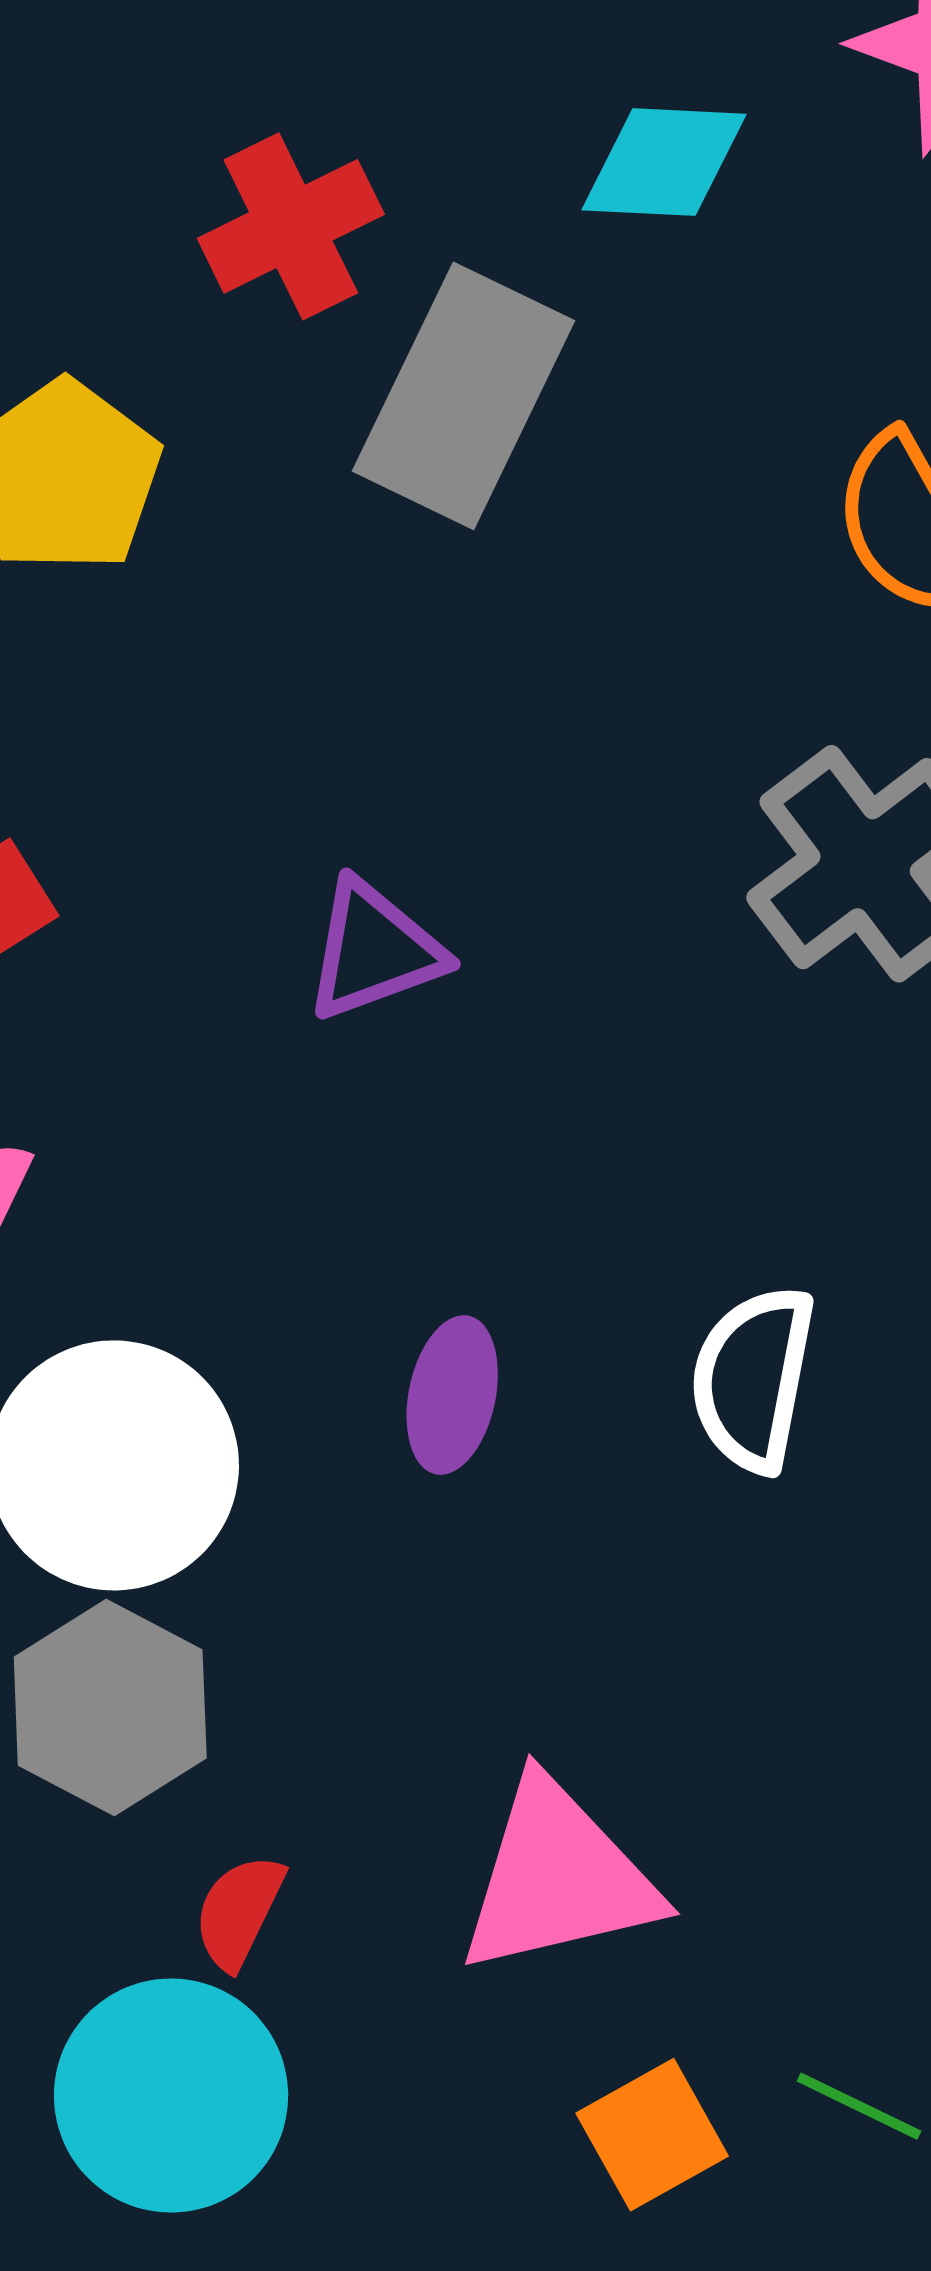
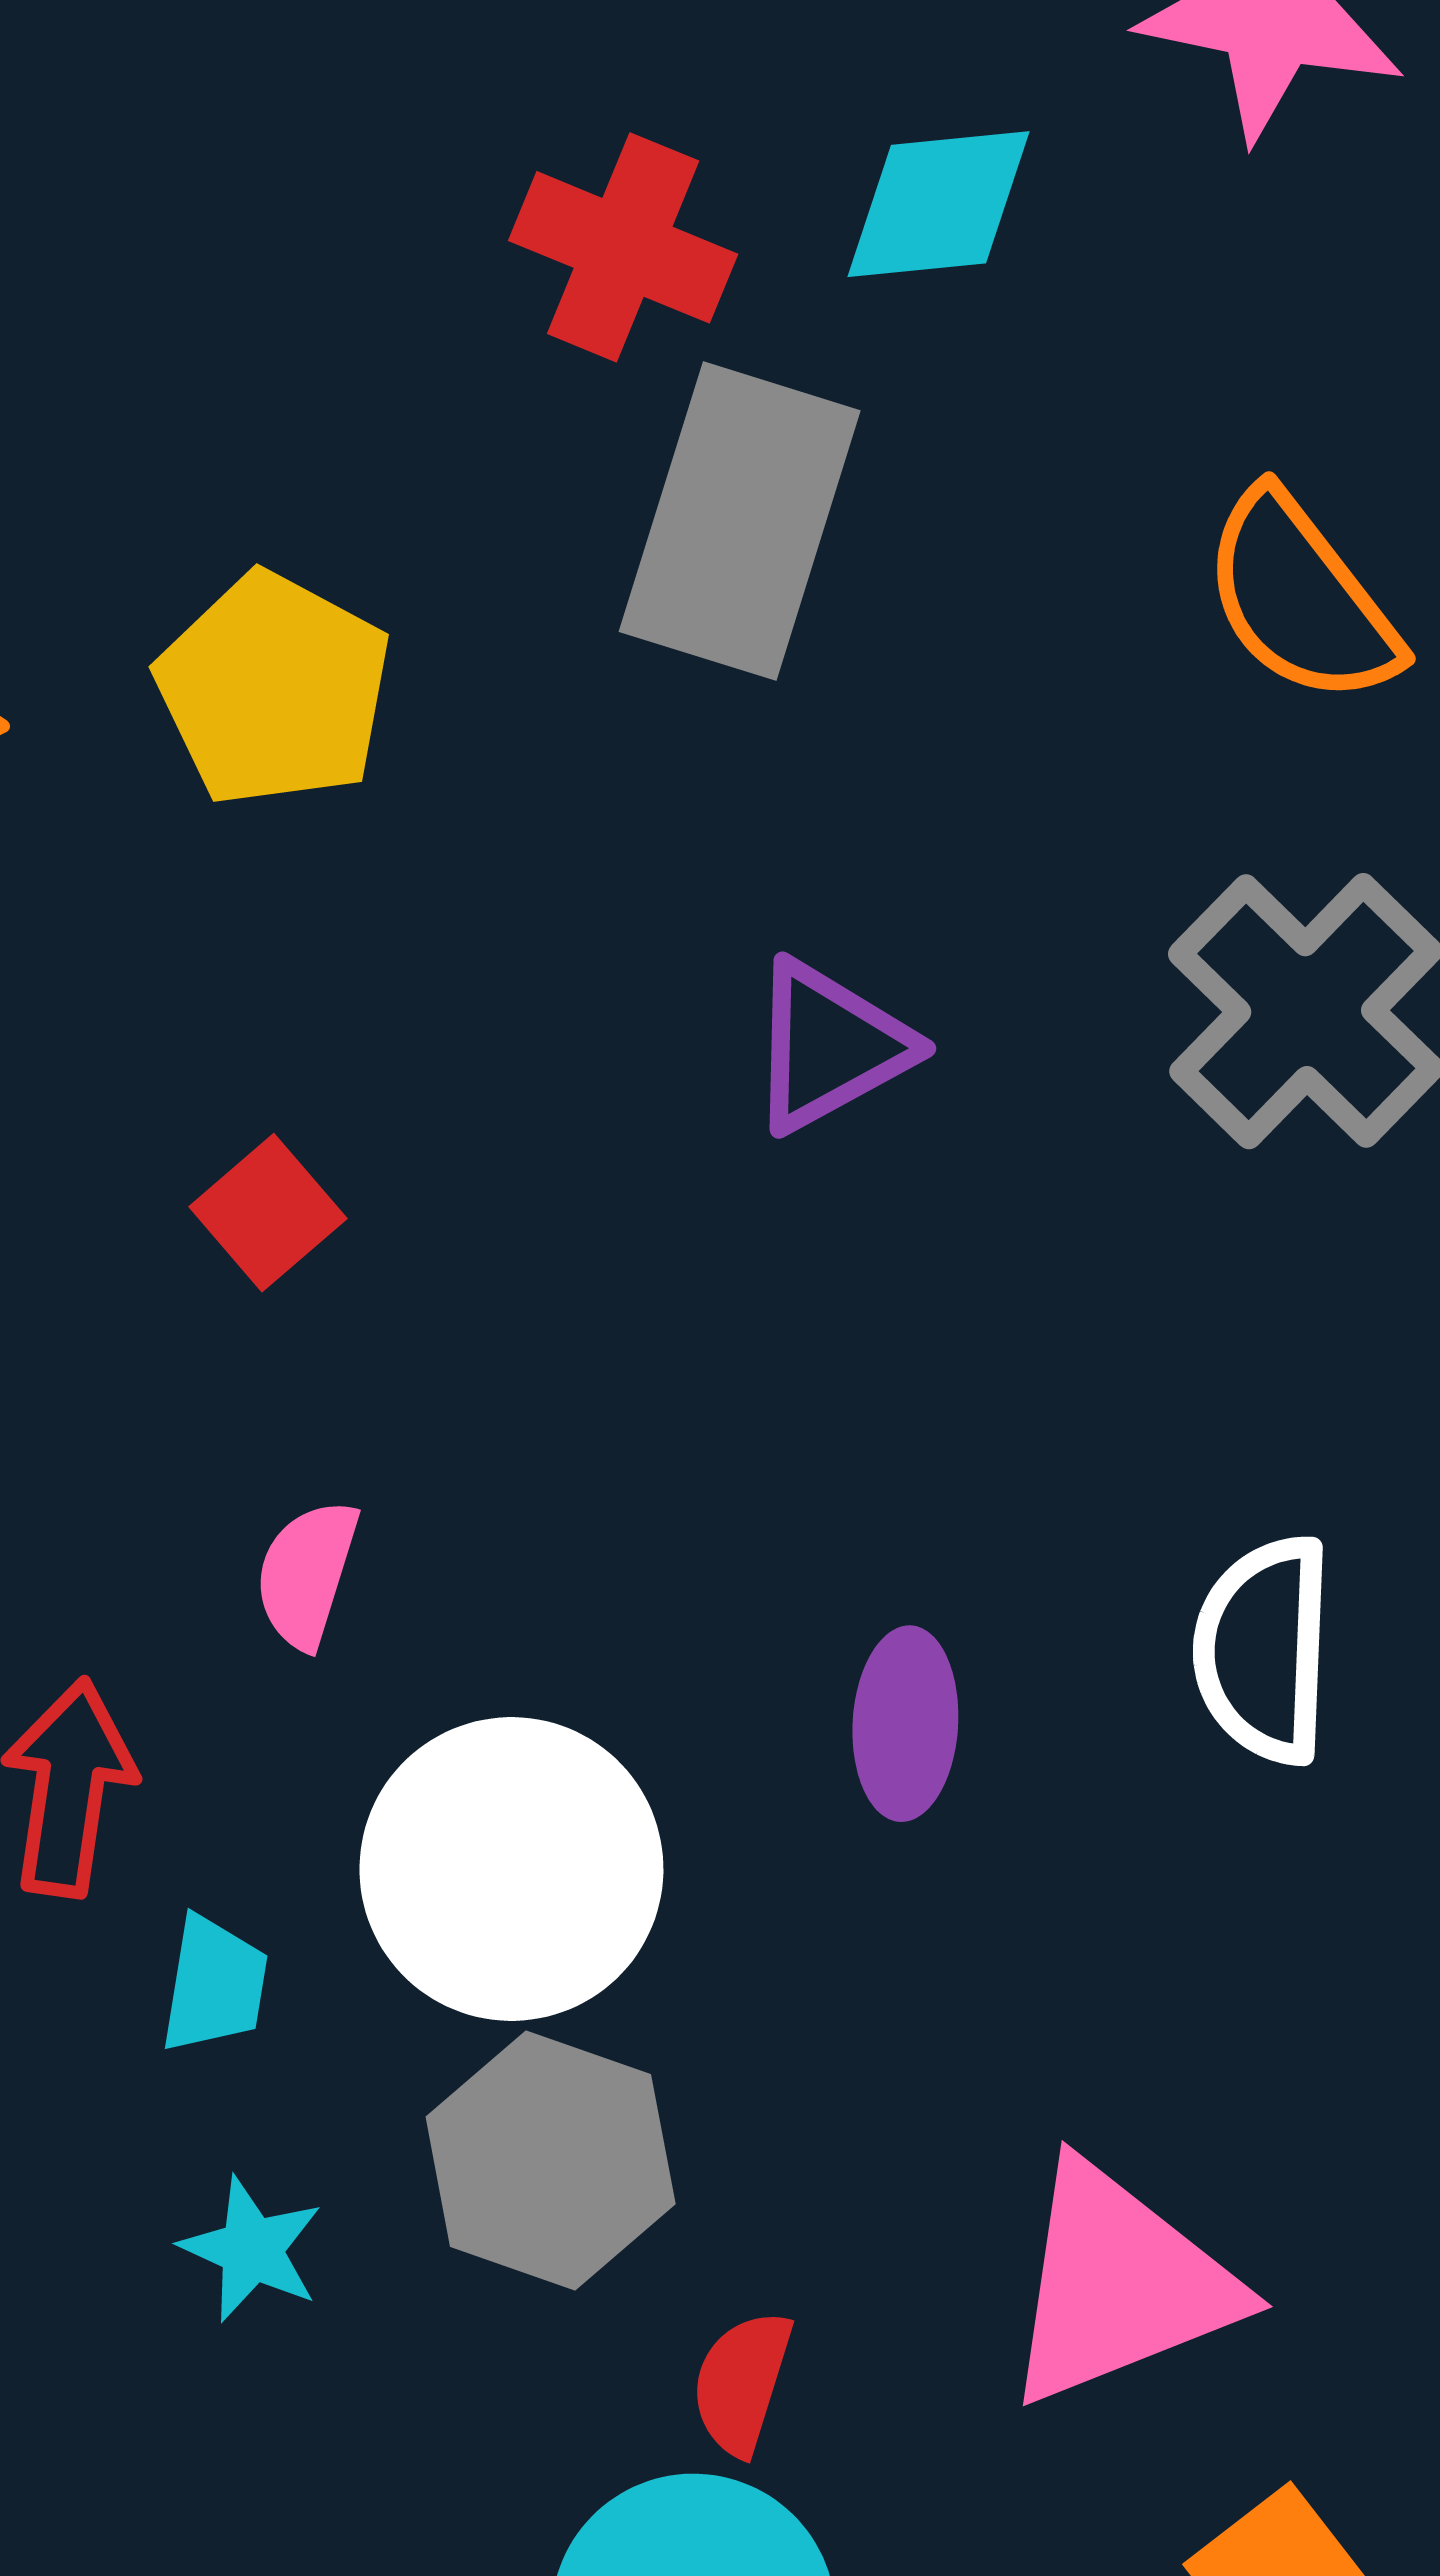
red cross: (291, 226) -> (623, 247), moved, turned -33
purple triangle: (374, 950) -> (829, 1046), moved

